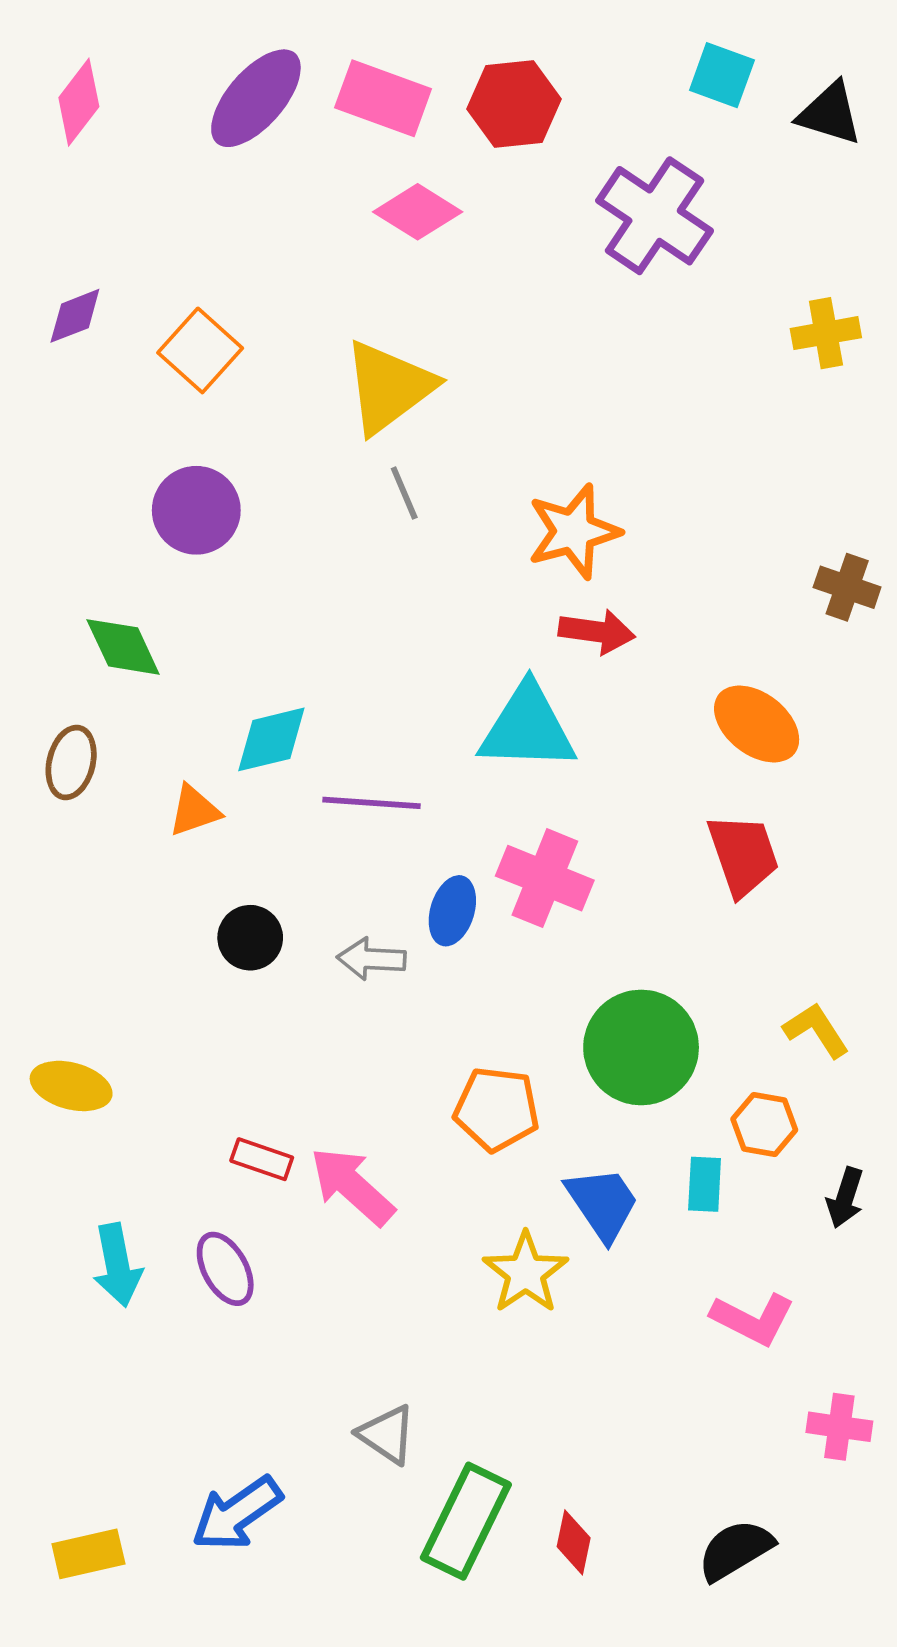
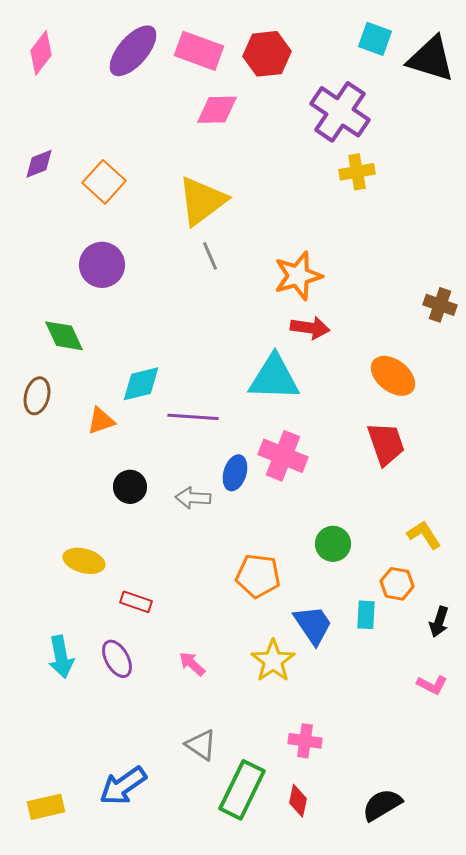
black triangle: (830, 114) -> (431, 59), size x1.4
pink diamond: (418, 212) -> (217, 110), turned -33
yellow cross: (826, 333) -> (357, 172), moved
green circle: (641, 1047) -> (333, 544), size x0.6
yellow ellipse: (71, 1086) -> (84, 561), moved
pink arrow: (352, 1186) -> (192, 664), moved, size x0.6
pink L-shape: (753, 1319) -> (432, 685), moved, size x0.7
pink cross: (839, 1427) -> (305, 741), moved

